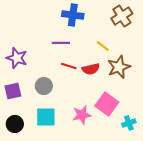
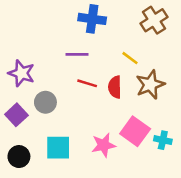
red semicircle: (91, 69) -> (115, 87), turned 102
gray circle: (44, 86) -> (45, 102), moved
purple square: (13, 91) -> (16, 115), turned -30
cyan cross: (129, 123) -> (163, 140), moved, turned 32

